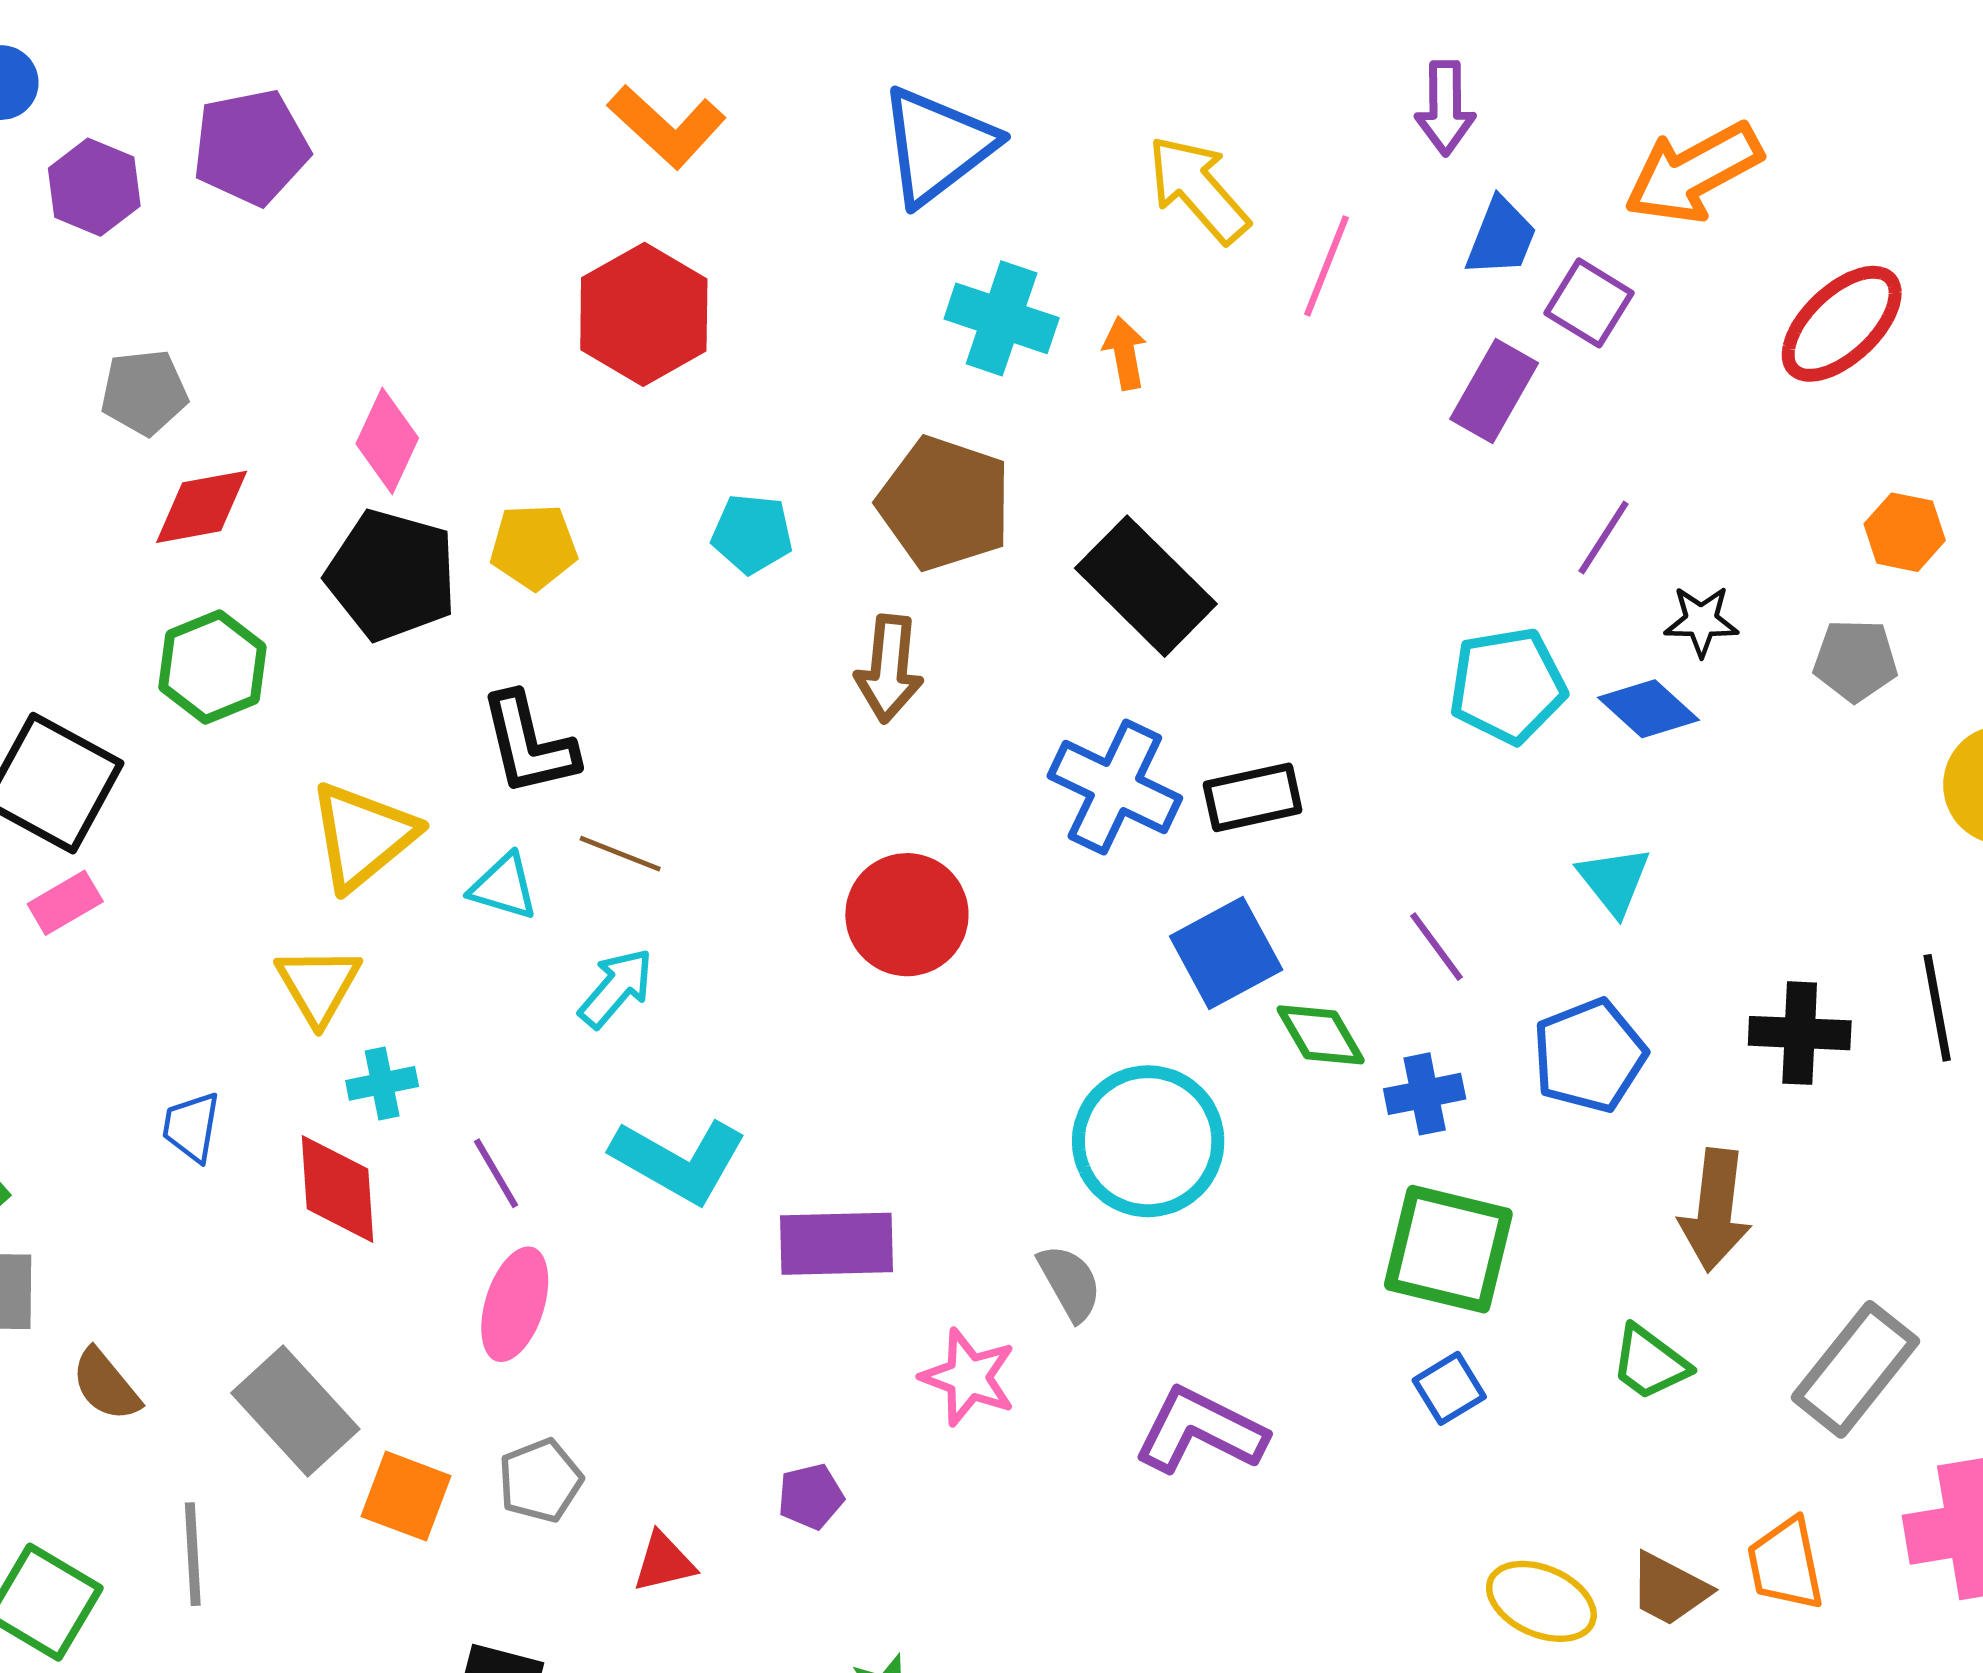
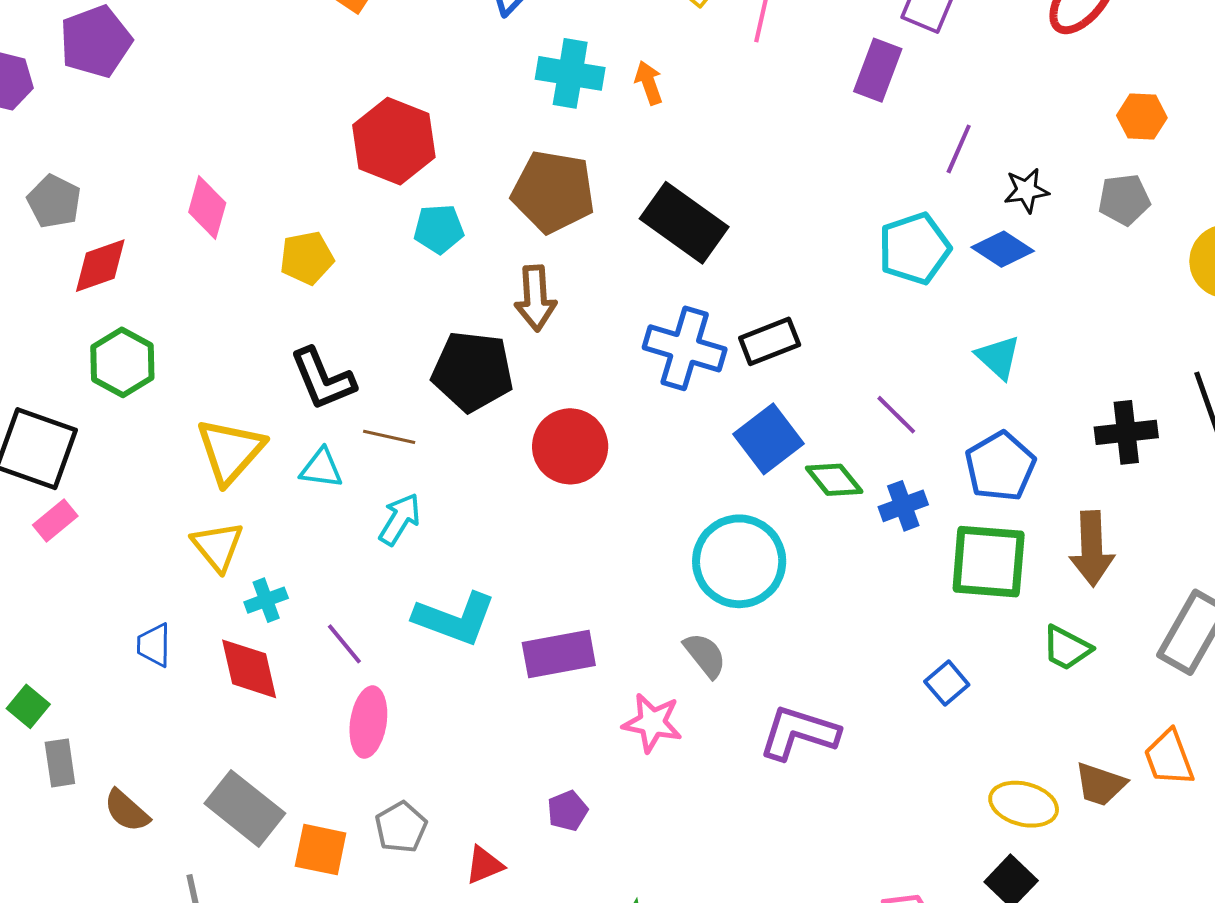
red hexagon: (644, 314) -> (394, 141), moved
gray pentagon: (144, 392) -> (54, 201), turned -30
black pentagon: (391, 575) -> (473, 371), moved
green square: (1448, 1249) -> (989, 562), moved

